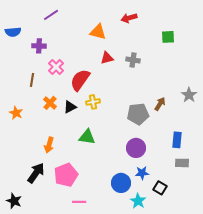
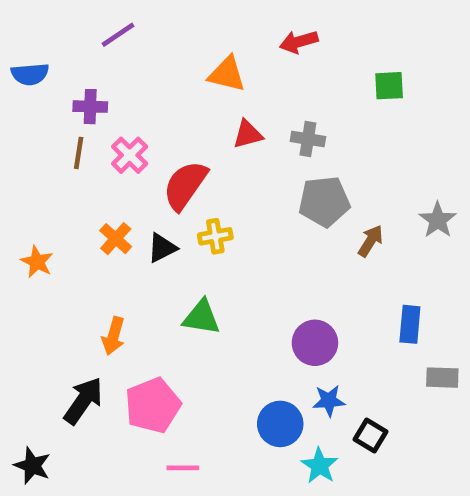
brown line: (32, 80) -> (79, 153), moved
gray pentagon: (138, 114) -> (324, 202), moved
gray rectangle: (182, 163) -> (442, 378), moved

